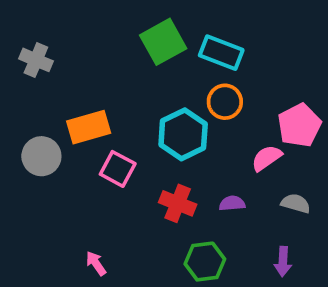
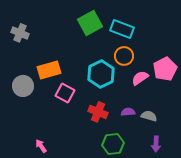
pink semicircle: (267, 158) -> (140, 78), moved
gray semicircle: (296, 203) -> (149, 116), moved
pink arrow: (96, 263) -> (41, 146), moved

